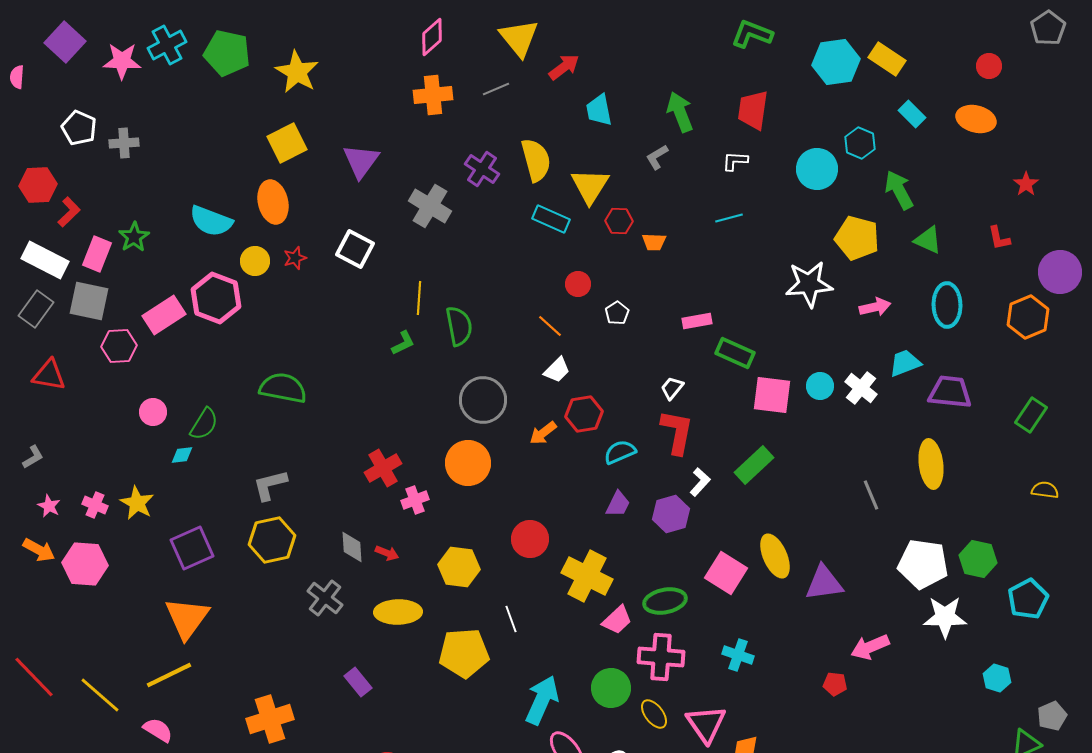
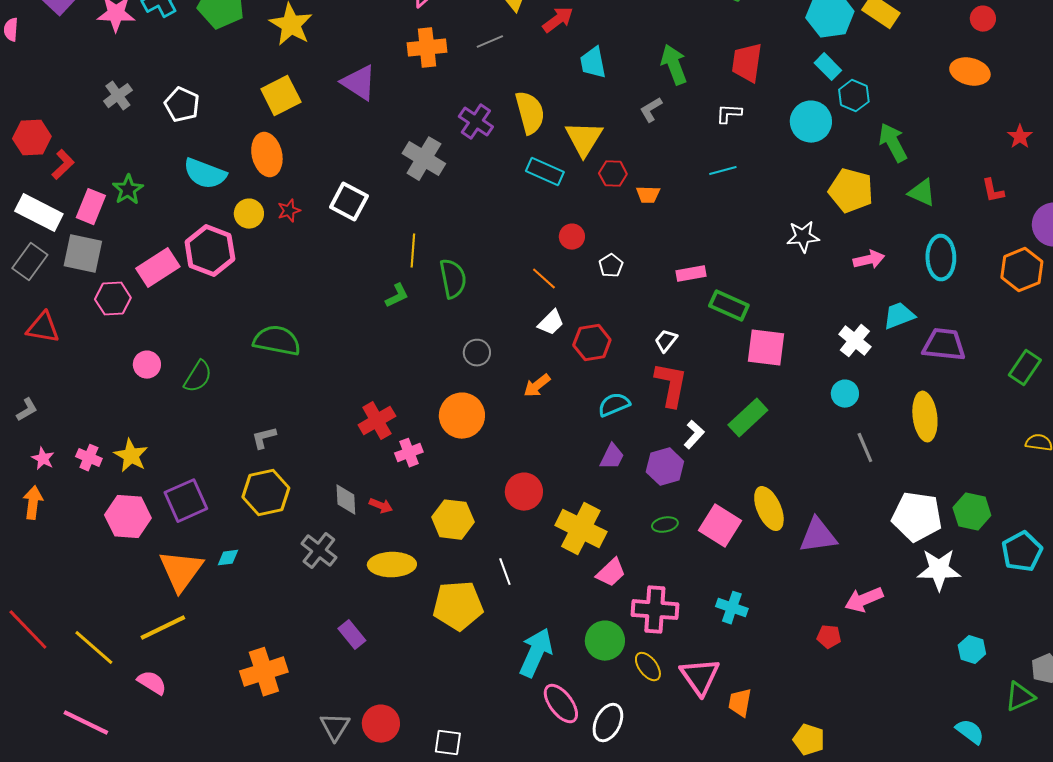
cyan rectangle: (912, 114) -> (828, 67), moved
white pentagon: (79, 128) -> (182, 105), moved
gray cross: (124, 143) -> (118, 96), turned -32
purple triangle: (361, 161) -> (359, 83), moved, turned -33
white star: (809, 284) -> (803, 237), size x0.7
cyan circle: (820, 386) -> (845, 394), moved
gray circle: (483, 400) -> (477, 353), size x0.6
red hexagon: (584, 414) -> (592, 343), moved
cyan diamond: (182, 455) -> (228, 558), moved
gray L-shape: (270, 485) -> (264, 438), size x0.7
orange arrow: (39, 550) -> (33, 503), turned -112
pink hexagon: (85, 564) -> (128, 517), moved
green ellipse: (665, 601) -> (665, 525), moved, size x0.6
cyan hexagon: (997, 678) -> (972, 650), moved

